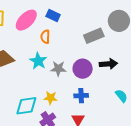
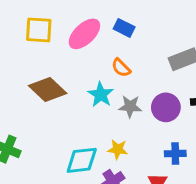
orange semicircle: (45, 37) -> (121, 68), moved, turned -48
blue cross: (81, 96) -> (175, 154), moved

